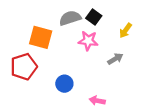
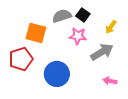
gray arrow: (115, 59) -> (102, 52), size x1.6
blue circle: (64, 84) -> (57, 74), size x1.6
pink arrow: (97, 101) -> (110, 81), moved

